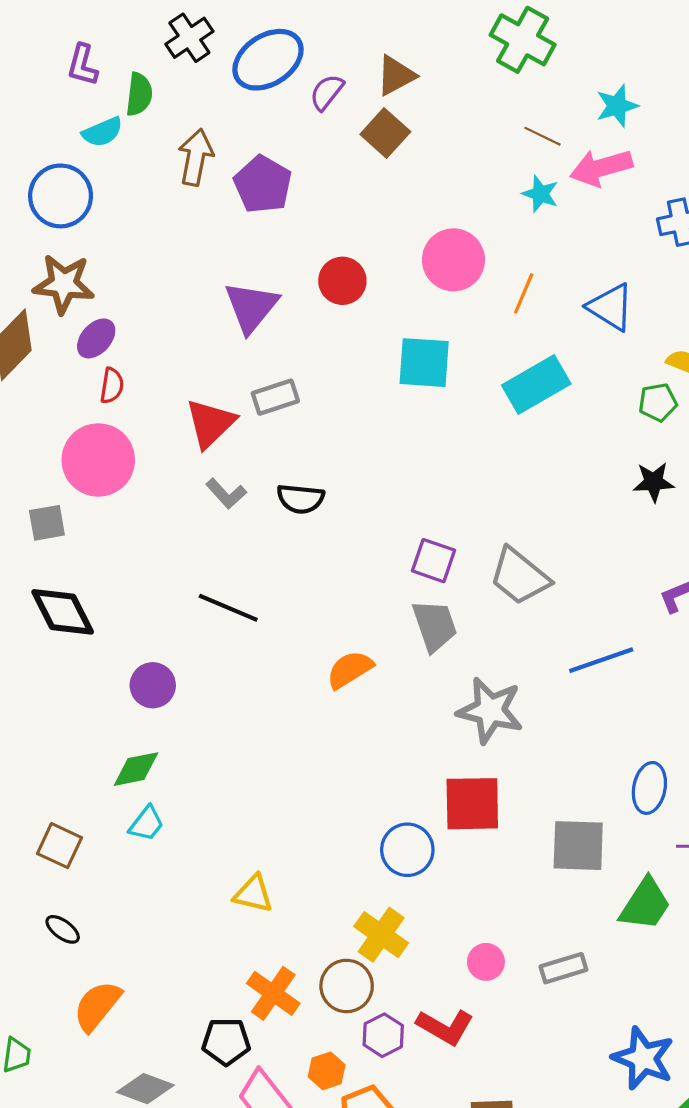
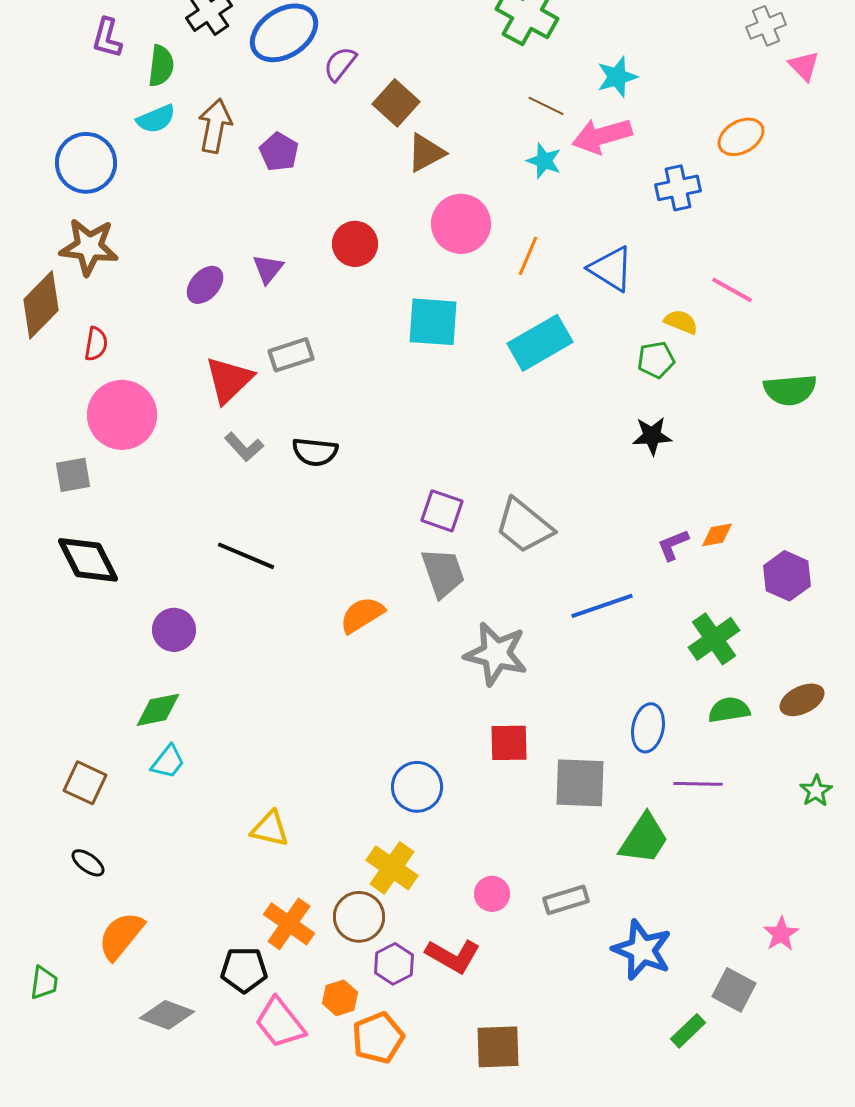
brown triangle: (396, 75) -> (426, 153), moved
cyan semicircle: (102, 132) -> (156, 119), moved
purple pentagon: (263, 184) -> (279, 152), size x0.7
purple triangle: (251, 307) -> (268, 269), size x0.6
purple ellipse: (96, 338) -> (205, 285), moved
red semicircle: (112, 386) -> (96, 344), moved
red square: (472, 804) -> (509, 743), moved, size x0.7
blue star: (643, 1058) -> (642, 950), moved

